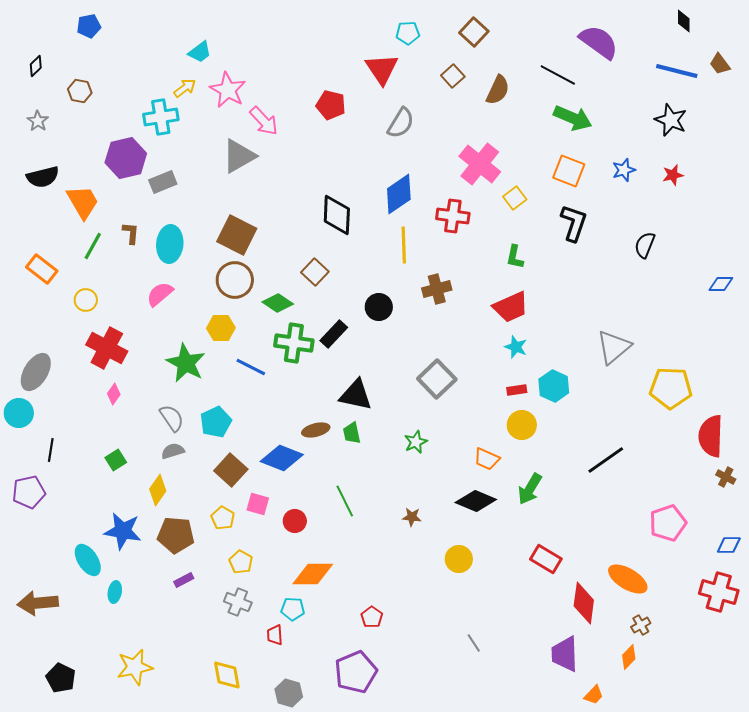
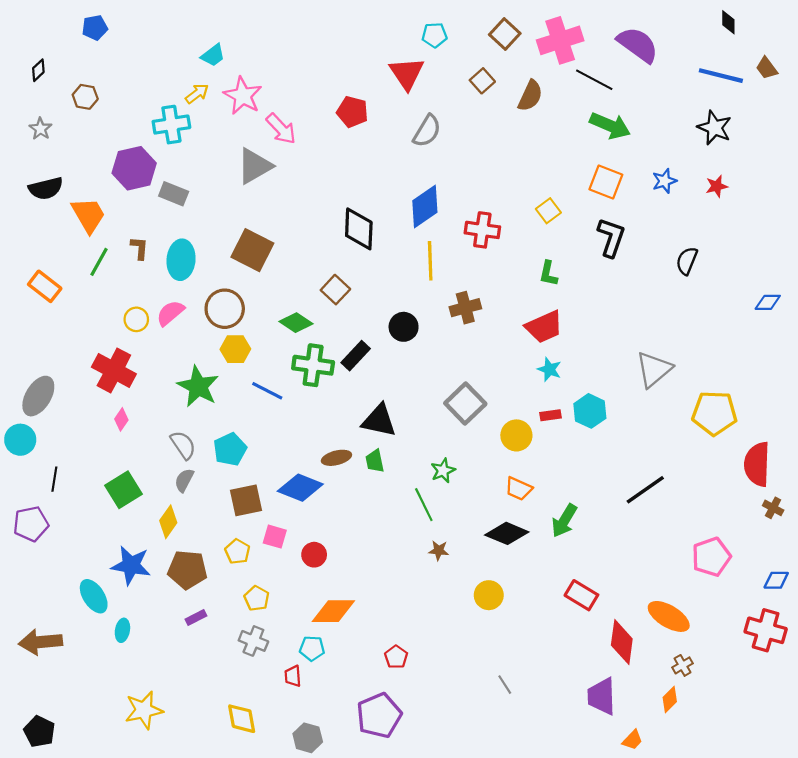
pink cross: (480, 164) -> (560, 40), moved, turned 33
gray rectangle: (163, 182) -> (174, 194), turned 44
brown circle: (235, 280) -> (225, 309), moved
yellow circle: (86, 300) -> (136, 319), moved
yellow circle: (522, 425) -> (516, 435), moved
gray semicircle: (173, 451) -> (184, 480), turned -45
green square: (116, 460) -> (124, 490), size x1.6
brown square: (231, 470) -> (246, 500), turned 36
green line: (345, 501) -> (424, 505), moved
black pentagon: (61, 678) -> (39, 731), moved

